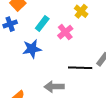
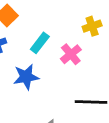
yellow cross: (81, 11) -> (92, 26), turned 32

